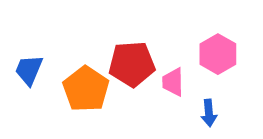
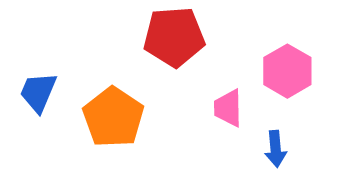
red pentagon: (132, 64) -> (174, 37), moved

